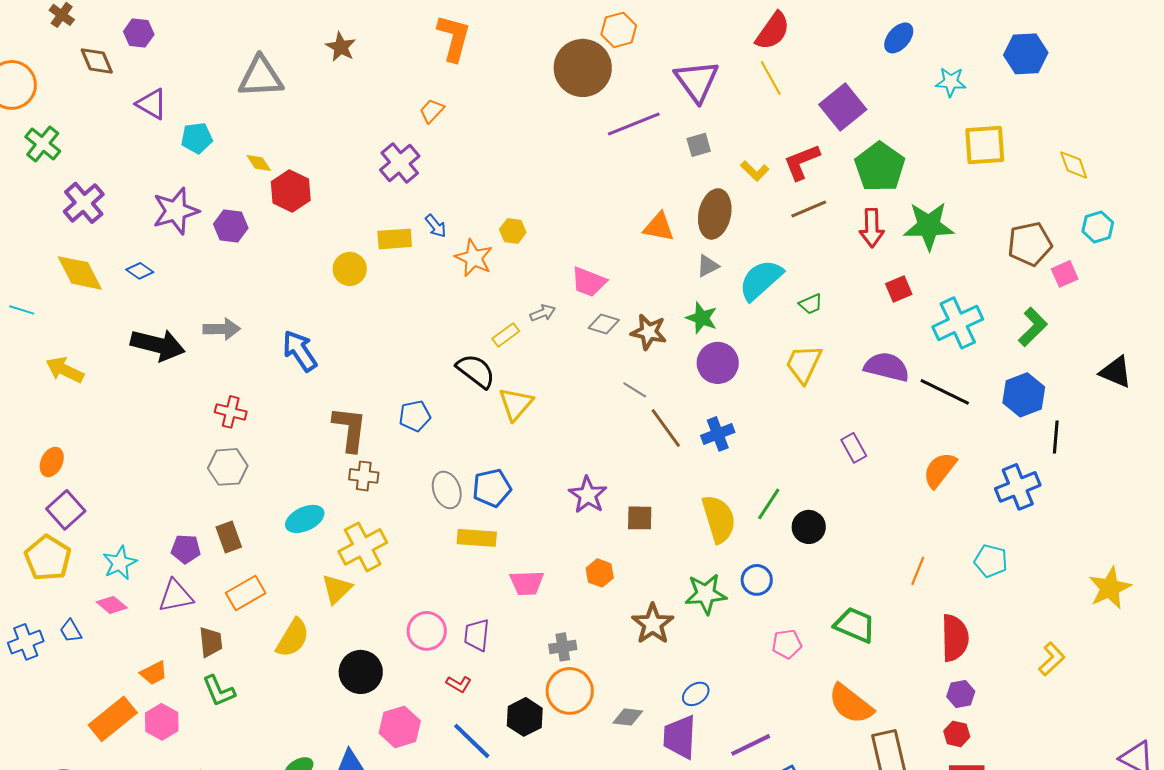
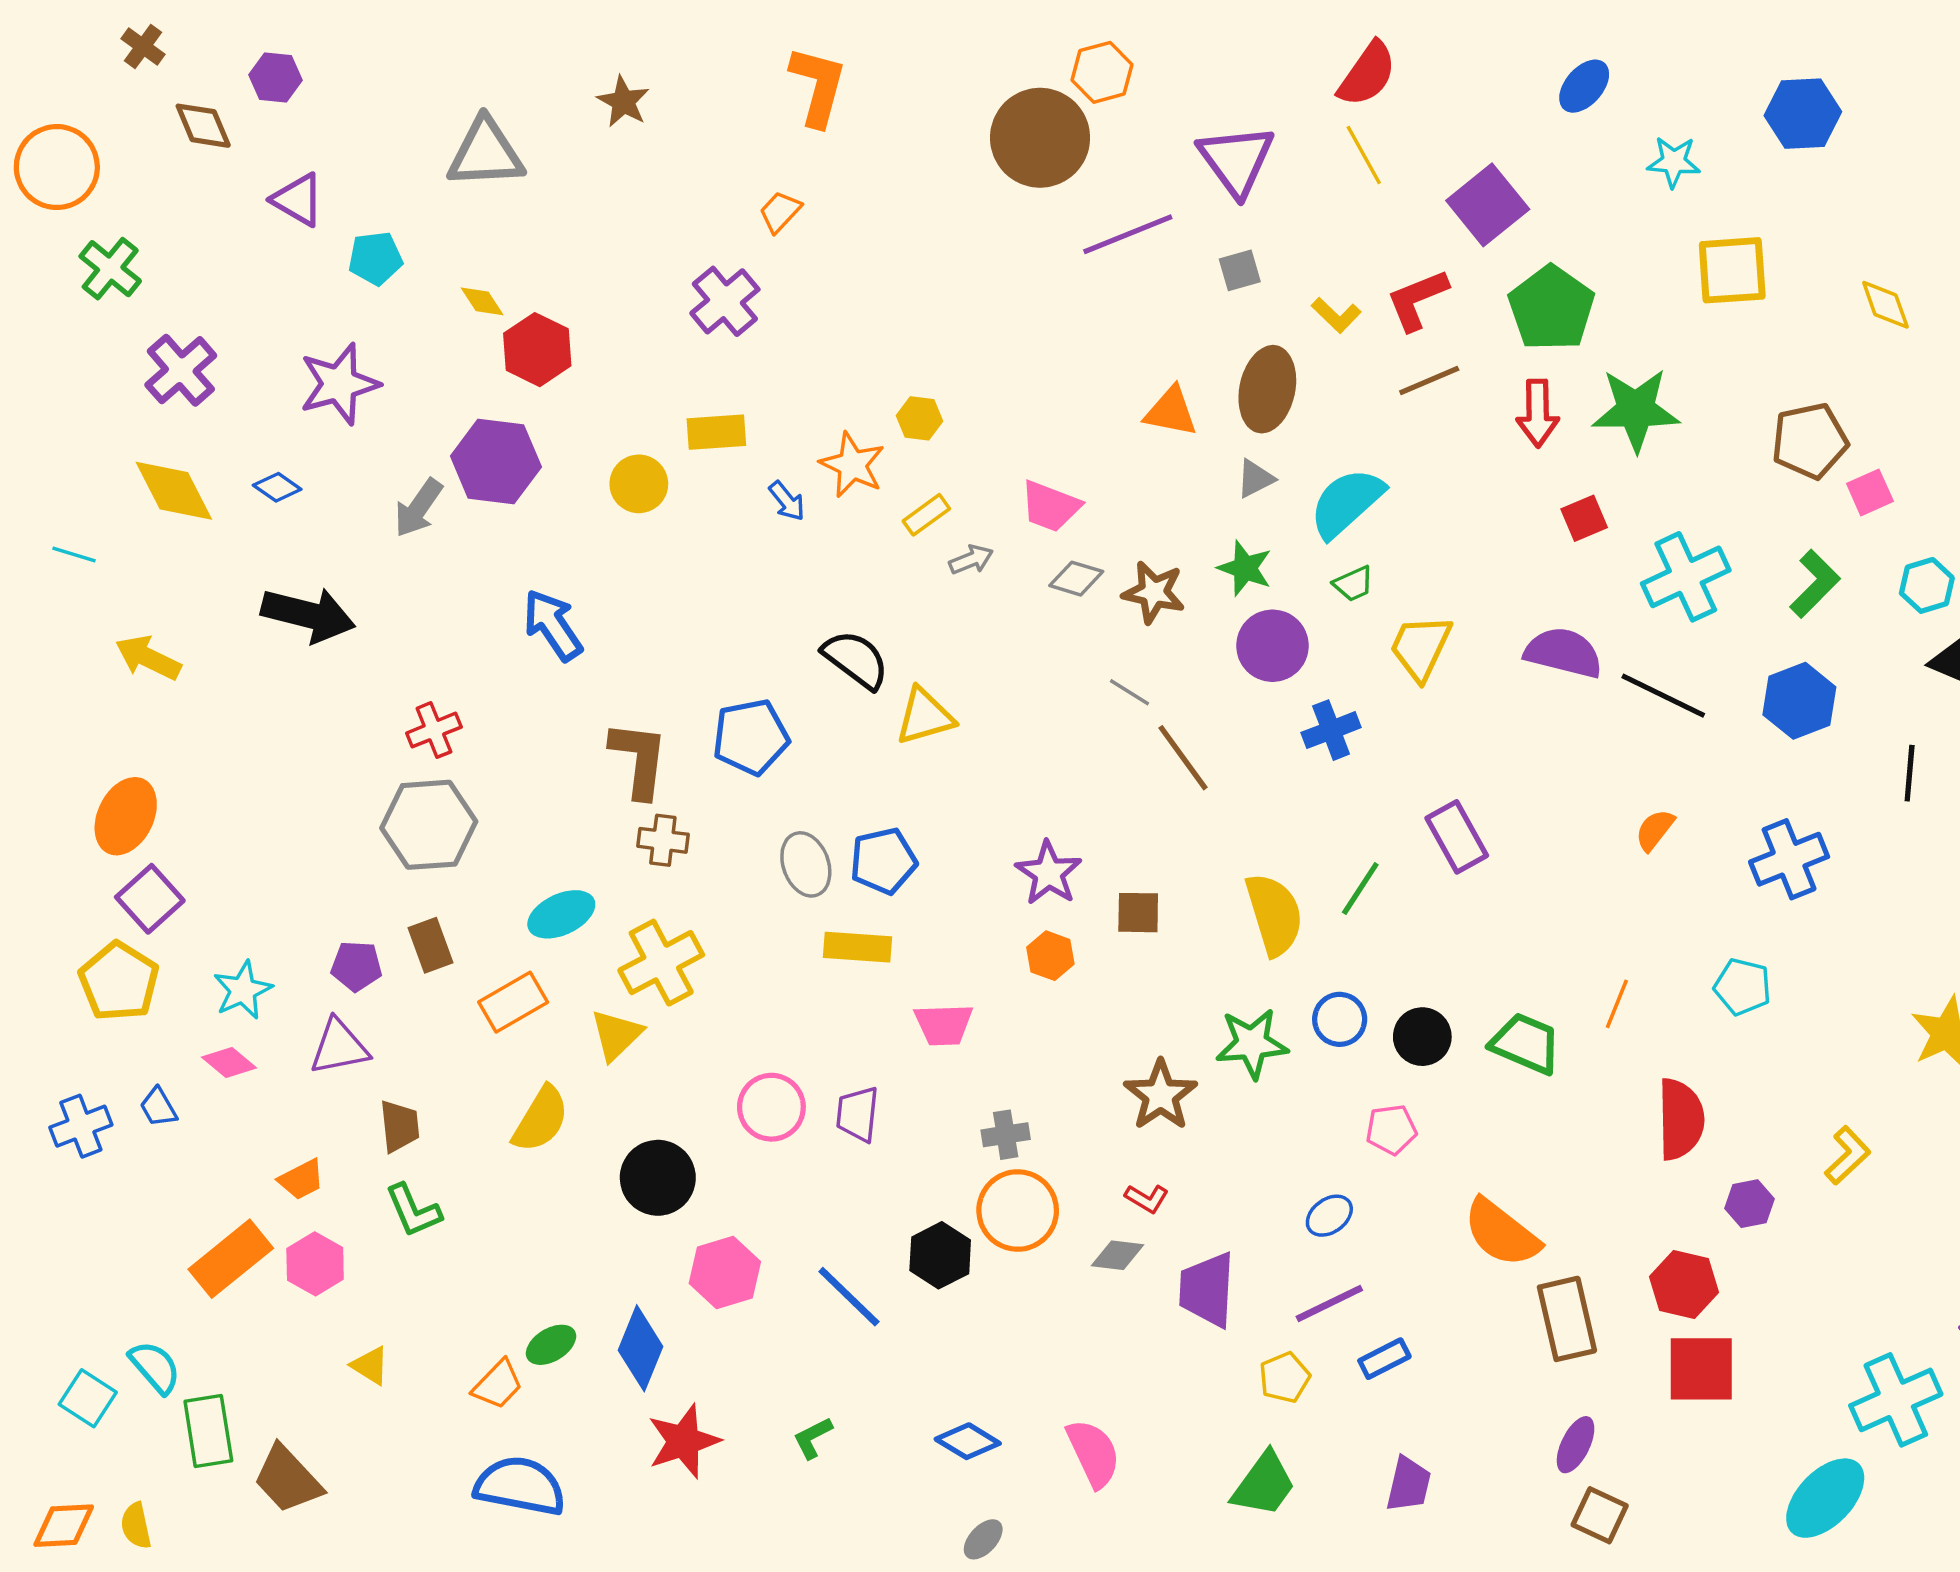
purple hexagon: (231, 226) -> (496, 461), moved, size x1.5
blue arrow: (436, 226) -> (787, 501), moved
cyan hexagon: (1098, 227) -> (1927, 585), moved
green trapezoid: (811, 304) -> (1353, 584), moved
gray arrow: (222, 329) -> (418, 508), moved, turned 126
yellow rectangle: (506, 335) -> (926, 515), moved
yellow triangle: (516, 404) -> (925, 716), turned 33
red cross: (231, 412) -> (434, 730), turned -36
blue pentagon: (415, 416) -> (751, 737), size x1.4
blue cross: (718, 434) -> (1331, 730), moved
black line: (1056, 437) -> (1910, 773), moved
purple rectangle: (854, 448) -> (1457, 837), moved, size x1.4
orange ellipse: (52, 462) -> (126, 816), size x1.5
gray hexagon: (228, 467) -> (429, 825), size x1.4
orange semicircle: (940, 470) -> (1655, 830), size x0.7
black circle: (809, 527) -> (1422, 1037), moved
orange hexagon: (600, 573) -> (1050, 956), moved
orange rectangle: (246, 593) -> (513, 1002), moved
green trapezoid: (855, 625) -> (1526, 1043), moved
red L-shape: (459, 684) -> (1147, 1198), moved
blue ellipse: (696, 694) -> (1329, 1216), moved
purple hexagon: (961, 694) -> (1749, 1204), moved
red hexagon: (957, 734) -> (1684, 1285), size x1.5

